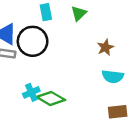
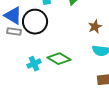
green diamond: (51, 98) -> (59, 59), moved

